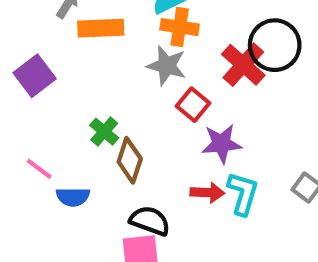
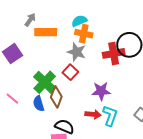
red cross: (243, 65) -> (114, 53), turned 35
red square: (193, 105) -> (70, 72), moved
green cross: (104, 132) -> (45, 82), size x1.6
blue semicircle: (73, 197) -> (39, 104), moved, turned 70

